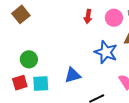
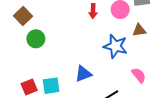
green circle: (29, 59) -> (36, 39), moved

